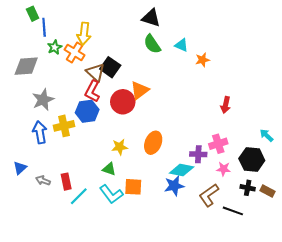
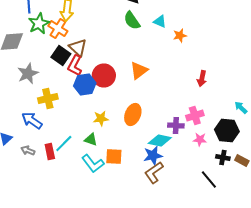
green star: (55, 47) -> (39, 24), size x1.5
black square: (110, 67) -> (61, 56), moved
orange triangle: (140, 90) -> (139, 70), moved
blue hexagon: (87, 111) -> (85, 84), moved
blue arrow: (40, 132) -> (32, 120), moved, turned -45
brown L-shape: (209, 195) -> (154, 172), moved
cyan line: (79, 196) -> (64, 144), moved
black line: (233, 211) -> (209, 180), turned 30

